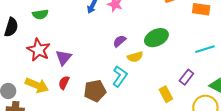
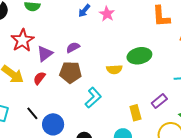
purple semicircle: (119, 41) -> (73, 47), moved
cyan L-shape: (120, 76) -> (93, 98), moved
brown pentagon: (95, 91) -> (70, 72), moved

